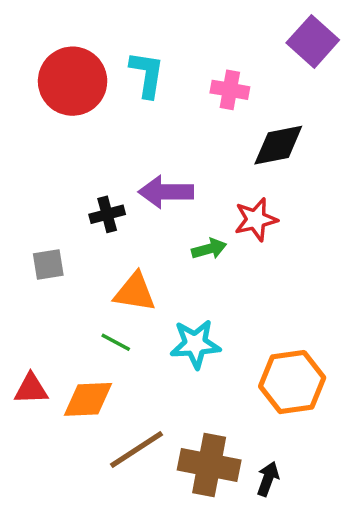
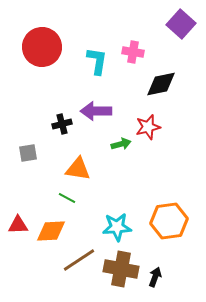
cyan L-shape: (147, 74) -> (97, 61), moved
cyan star: (195, 344) -> (117, 227), moved

